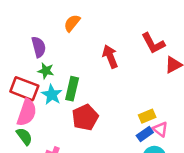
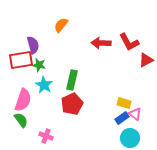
red arrow: (110, 56) -> (101, 43), moved, turned -66
red rectangle: (24, 89) -> (21, 60), moved, turned -30
green rectangle: (72, 89) -> (72, 80), moved
yellow rectangle: (147, 116) -> (124, 103), turned 40

